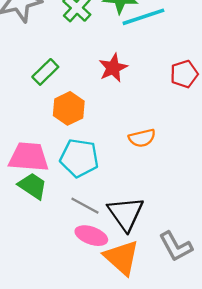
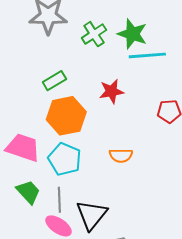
orange hexagon: (69, 108) -> (66, 116), size x1.4
green trapezoid: (33, 186) -> (28, 192), moved
gray line: (85, 206) -> (59, 200), turned 45

